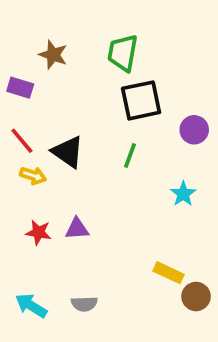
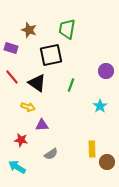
black square: (141, 100) -> (51, 55), moved
yellow arrow: (33, 176) -> (28, 107), moved
red star: (38, 232) -> (21, 140), moved
yellow rectangle: (169, 273) -> (92, 149), turned 63
gray semicircle: (84, 304) -> (51, 154), moved, turned -32

